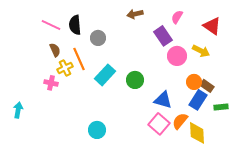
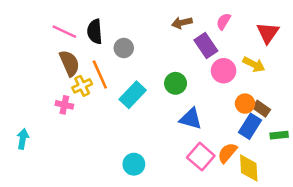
brown arrow: (135, 14) -> (182, 23), moved
red triangle: (212, 26) -> (268, 33), turned 30
brown semicircle: (55, 50) -> (69, 63), size x1.5
green circle: (135, 80) -> (176, 83), moved
blue triangle: (163, 100) -> (191, 119), moved
cyan circle: (97, 130) -> (134, 164), moved

